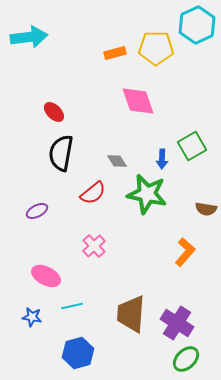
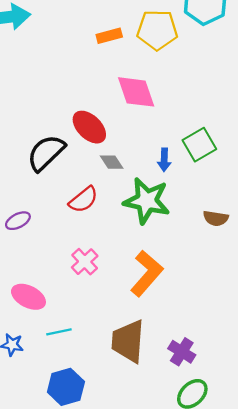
red ellipse: (54, 112) -> (89, 127), moved, size x1.4
black semicircle: (61, 153) -> (46, 153), turned 36
orange L-shape: (185, 252) -> (147, 273), moved, size x1.4
purple cross: (177, 323) -> (182, 352), size x0.7

